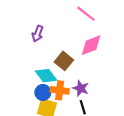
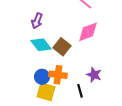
cyan diamond: (46, 76) -> (41, 45), moved
purple star: (81, 88) -> (94, 75), moved

